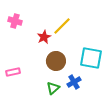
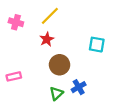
yellow line: (62, 26) -> (50, 16), moved
cyan square: (91, 58) -> (97, 45), moved, size x0.7

